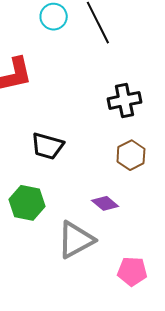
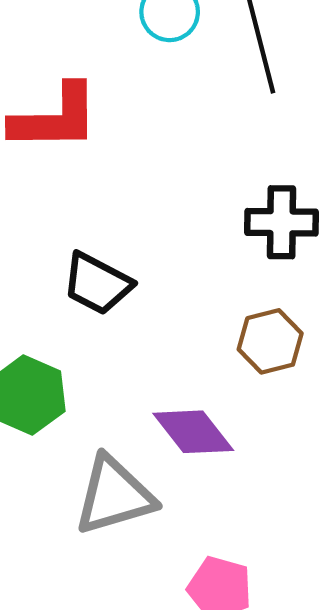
purple diamond: (105, 203) -> (193, 432), size x1.4

